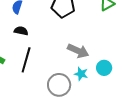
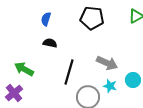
black line: (26, 60) -> (69, 72), moved

